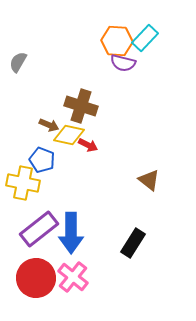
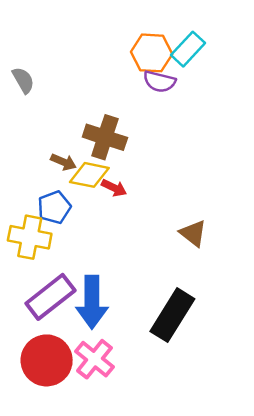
gray semicircle: (18, 62) -> (23, 80), turned 120
blue pentagon: (42, 160) -> (54, 207), turned 30
black rectangle: (133, 243) -> (172, 315), size x1.4

